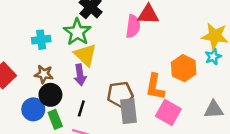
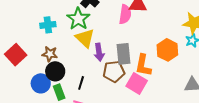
purple arrow: (80, 75) -> (99, 52), moved
gray rectangle: (129, 111) -> (123, 54), moved
pink square: (168, 113) -> (137, 83), moved

